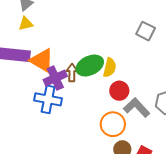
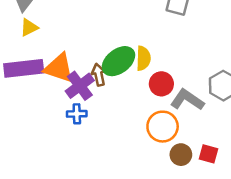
blue cross: (48, 99) -> (77, 114), size x0.6

